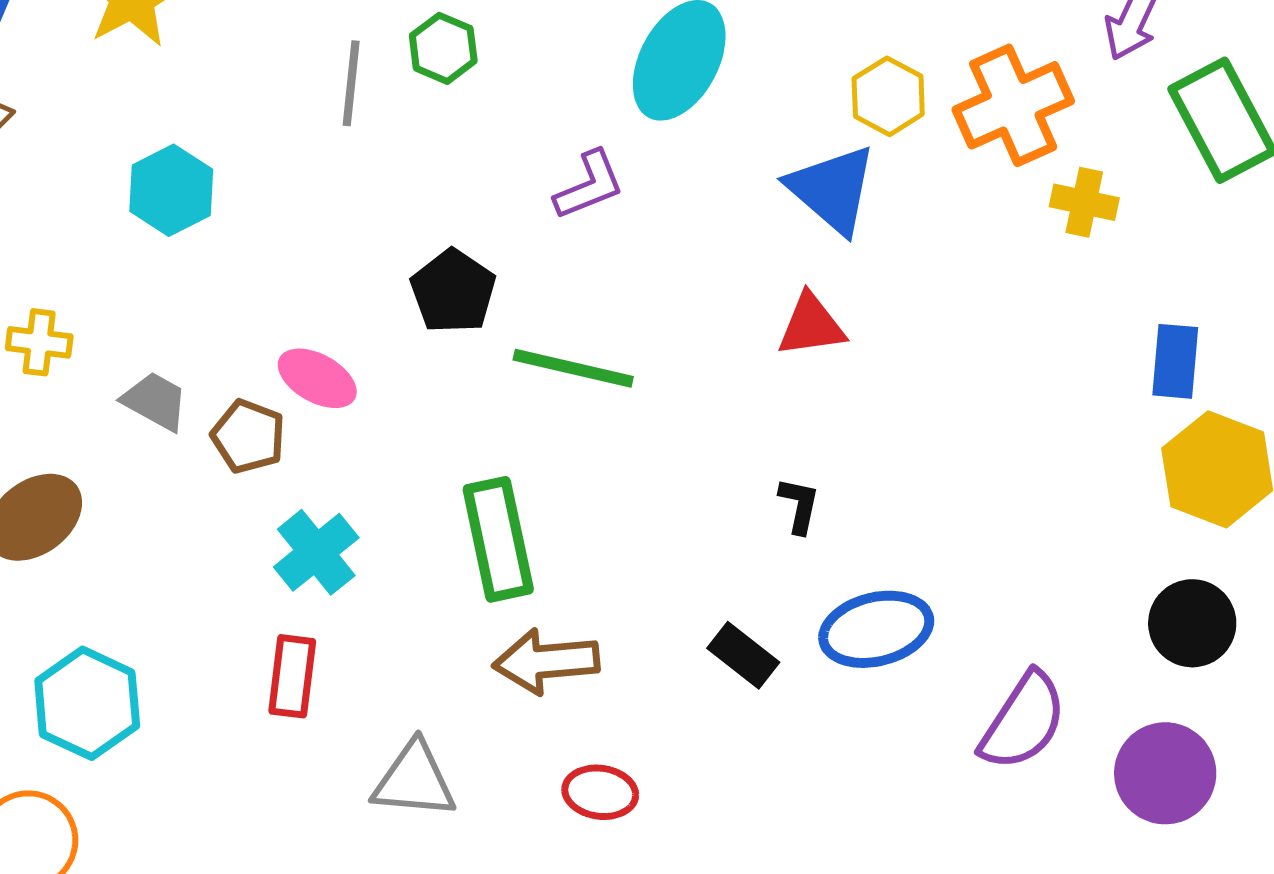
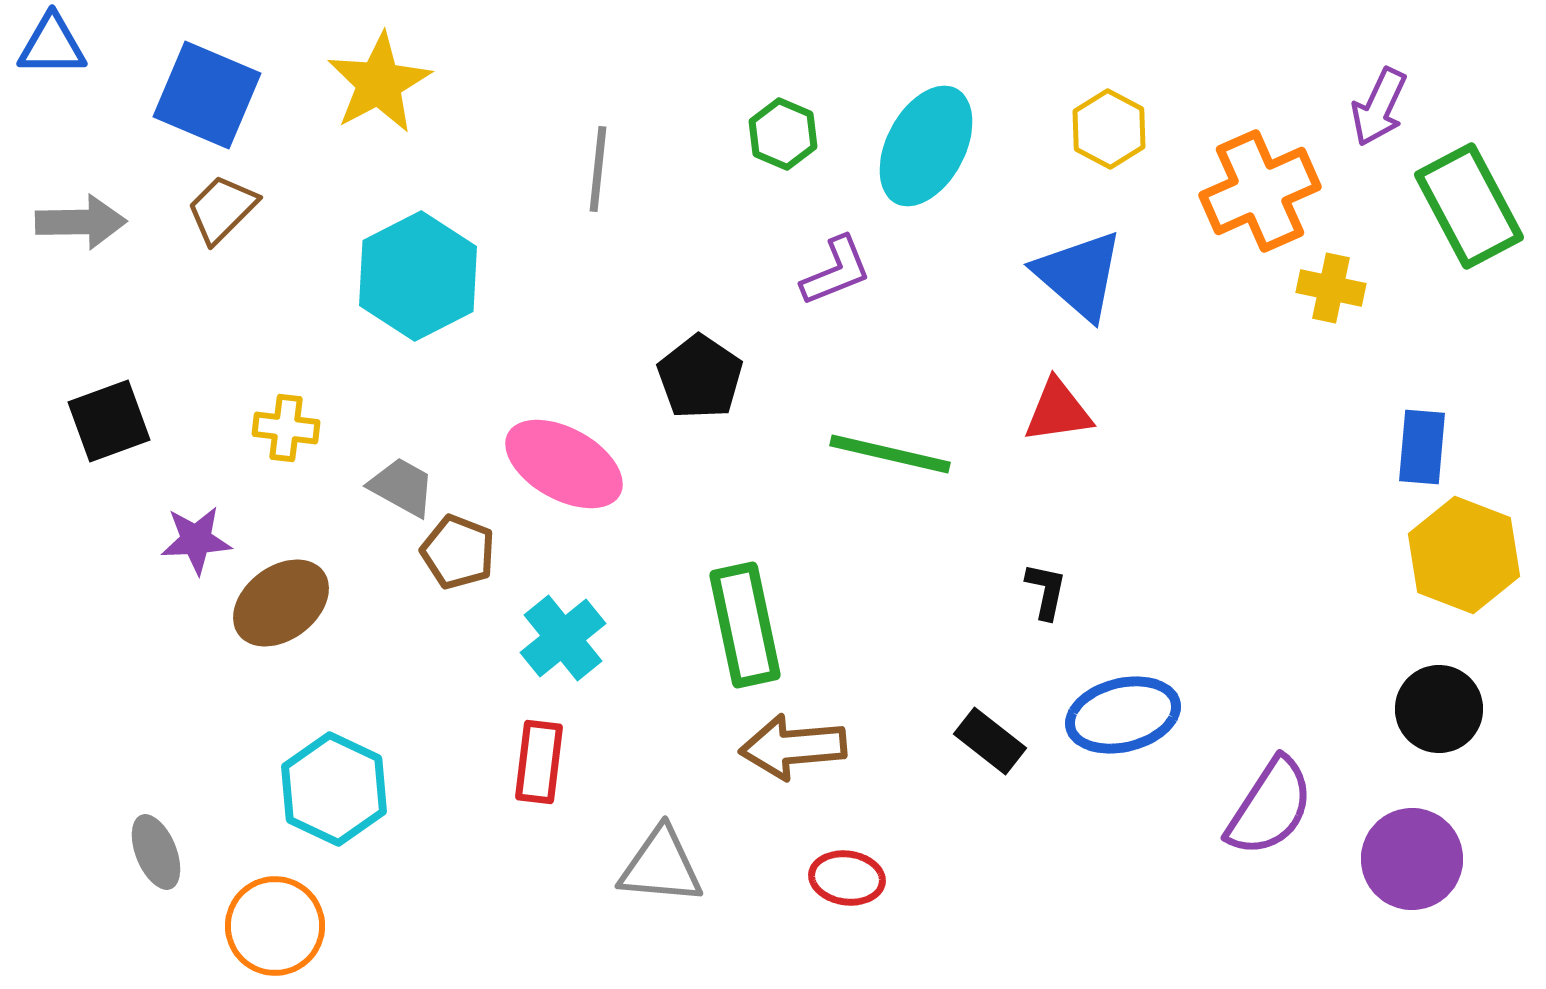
green hexagon: (443, 48) -> (783, 134), moved
yellow hexagon: (888, 96) -> (1109, 129), moved
cyan hexagon: (171, 190) -> (418, 276), size x1.4
green line: (573, 368) -> (890, 454), moved
pink ellipse: (317, 378) -> (564, 464), size x1.5
brown pentagon: (248, 436) -> (458, 552), moved

